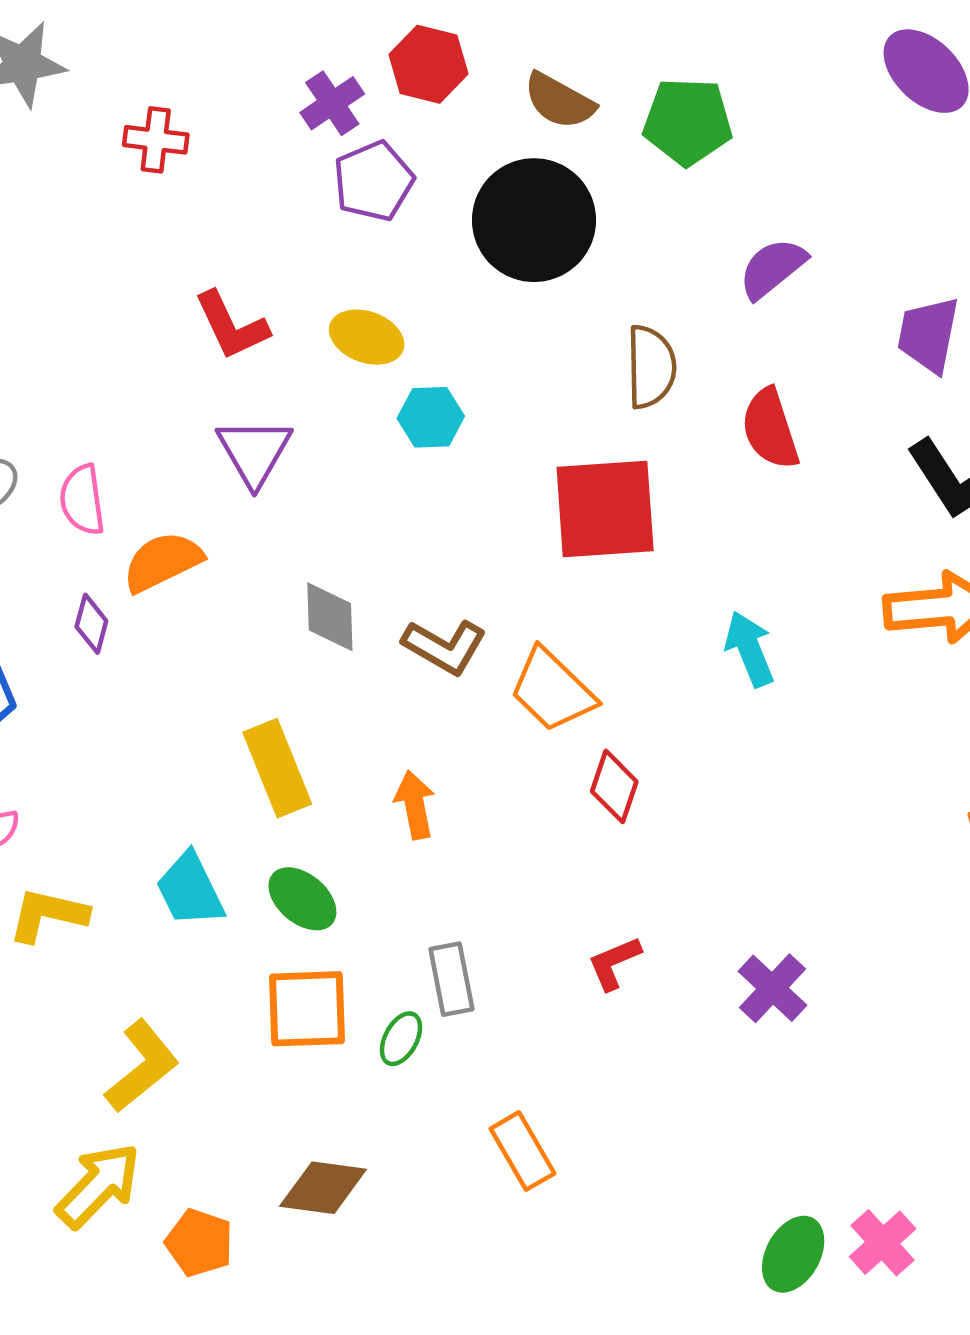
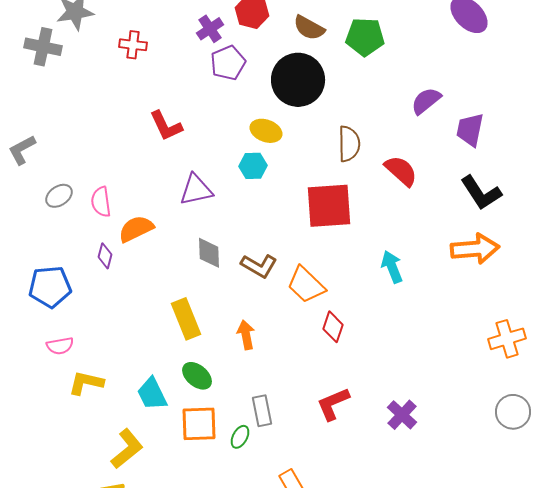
purple semicircle: (772, 268) -> (426, 101), moved
yellow ellipse: (367, 337) -> (266, 131), moved
red semicircle: (770, 429) -> (401, 171), turned 150
purple triangle: (254, 452) -> (196, 190), moved, turned 48
cyan trapezoid: (190, 890) -> (152, 394), moved
red L-shape: (614, 963) -> (333, 404), size x1.4

